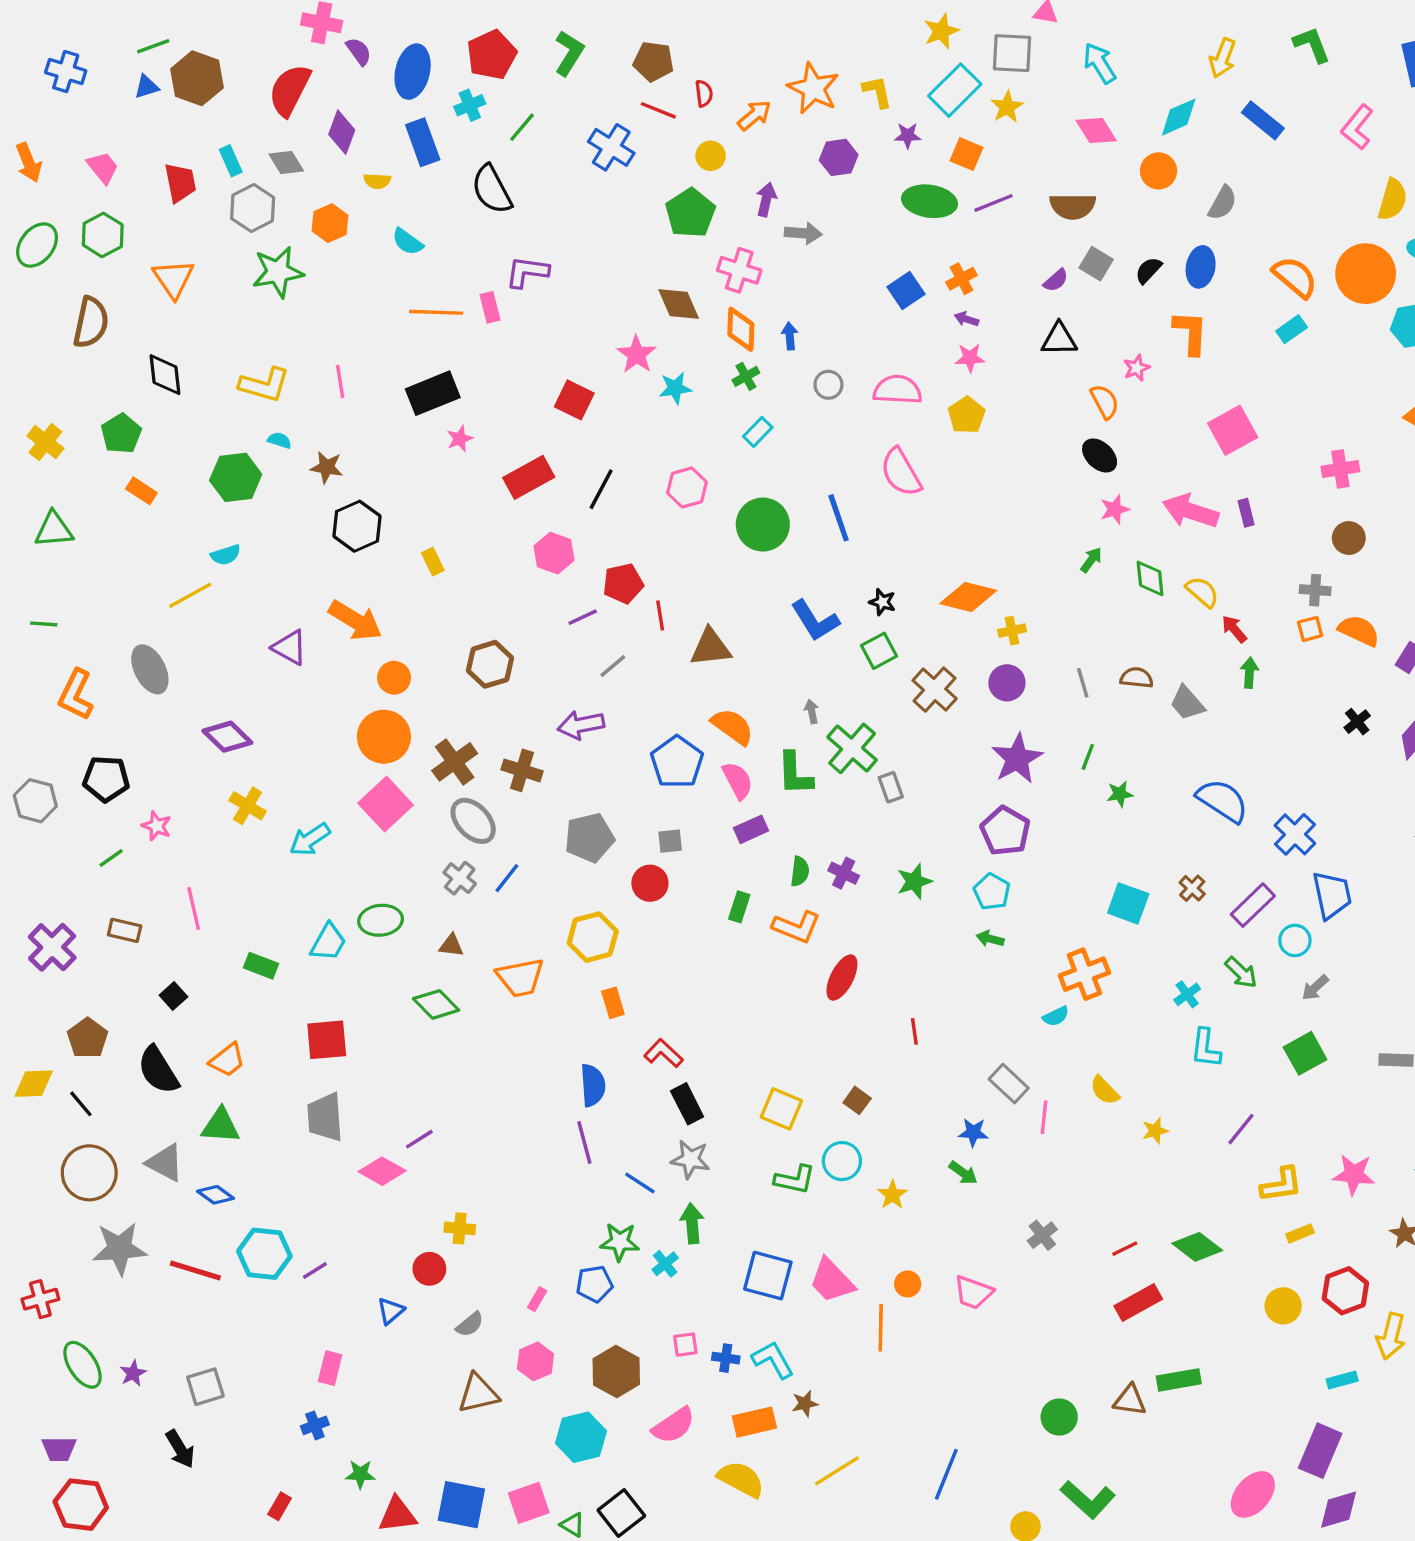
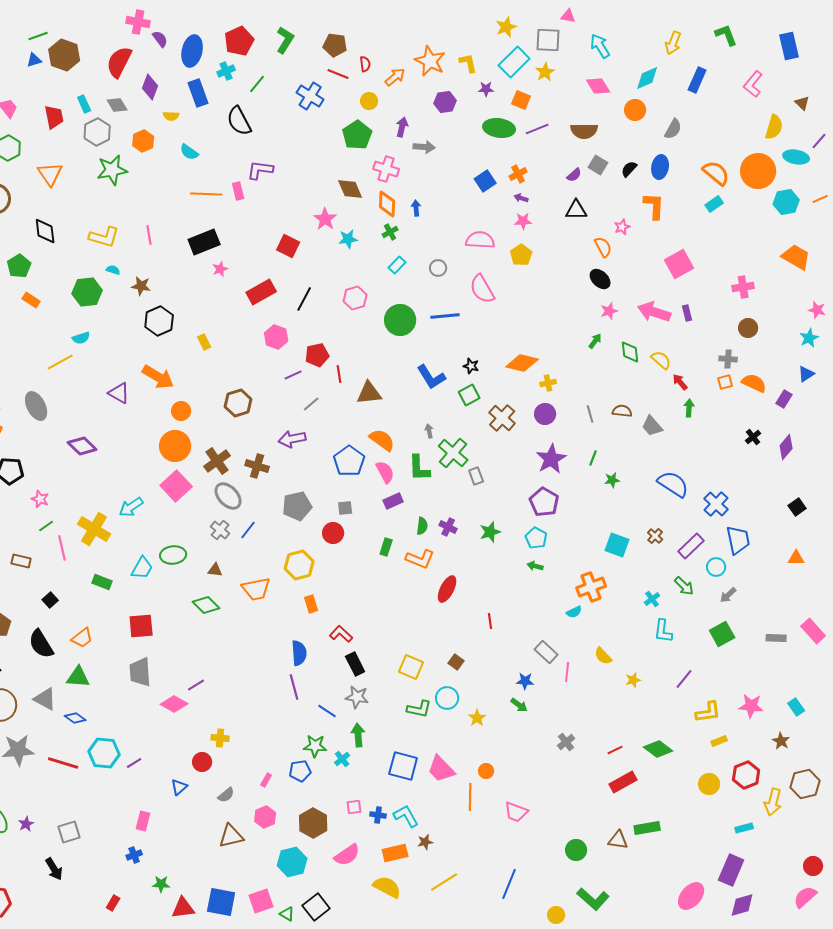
blue rectangle: (1263, 120) -> (697, 80), turned 75
gray circle: (828, 385) -> (438, 268), moved
blue line: (839, 518) -> (445, 316), turned -76
yellow cross: (248, 806) -> (94, 529), moved, size x1.5
green line: (111, 858) -> (46, 526), moved
pink trapezoid: (973, 1292) -> (516, 812), moved

